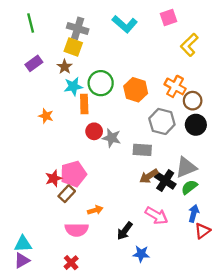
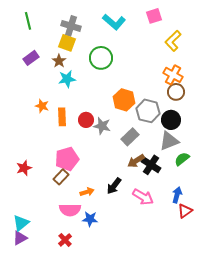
green circle: (101, 83) -> (101, 58), moved
orange cross: (175, 86) -> (173, 75), moved
orange hexagon: (136, 90) -> (124, 100), moved
orange rectangle: (84, 104) -> (62, 117), moved
black circle: (196, 125) -> (171, 120), moved
gray rectangle: (142, 150) -> (130, 137), turned -48
gray triangle: (186, 167) -> (169, 141), moved
red star: (54, 178) -> (24, 168), moved
green semicircle: (189, 187) -> (182, 159), moved
black arrow: (125, 231) -> (114, 186), moved
cyan triangle: (23, 244) -> (21, 223), turned -36
blue star: (141, 254) -> (90, 219), moved

